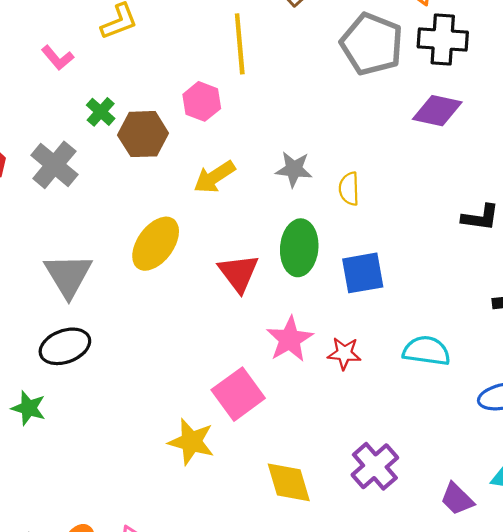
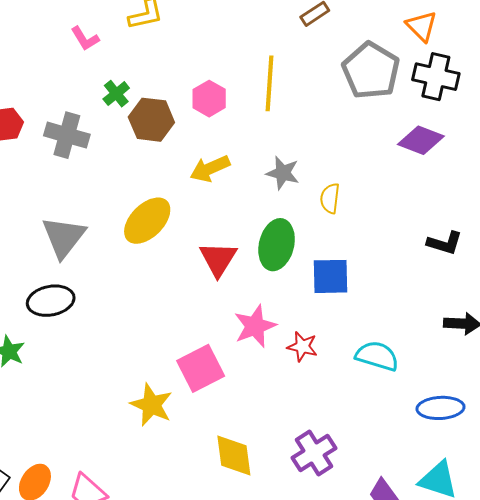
yellow line: (240, 44) -> (270, 83), moved
gray cross: (54, 165) -> (67, 135), turned -33

